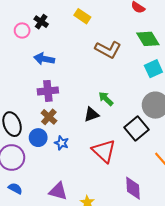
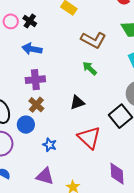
black cross: (41, 22) -> (30, 21), moved
green arrow: (106, 99) -> (90, 68), moved
blue star: (62, 143) -> (50, 145), moved

